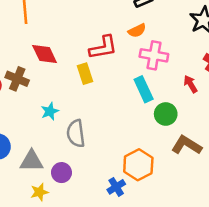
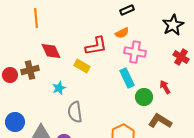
yellow rectangle: (85, 74) -> (82, 66), turned -42
brown cross: (17, 79) -> (30, 70), turned -36
red arrow: (190, 84) -> (165, 87), moved
cyan star: (50, 111) -> (59, 88), moved

